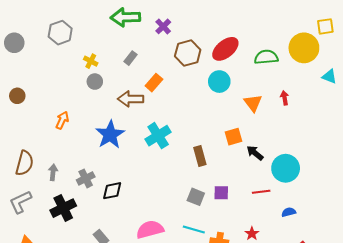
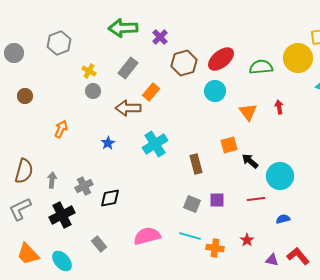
gray rectangle: (131, 58) -> (128, 68), size x1.5
brown circle: (17, 96) -> (25, 96), moved
blue star: (110, 135) -> (108, 143), size x0.5

